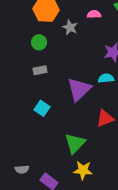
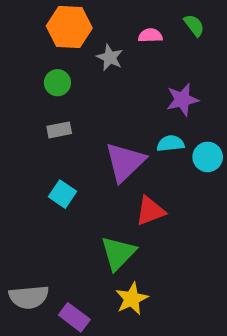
red triangle: (105, 118) -> (150, 211), moved
gray semicircle: (22, 169) -> (29, 297), size x1.6
yellow star: (83, 170) -> (132, 299), turned -30

